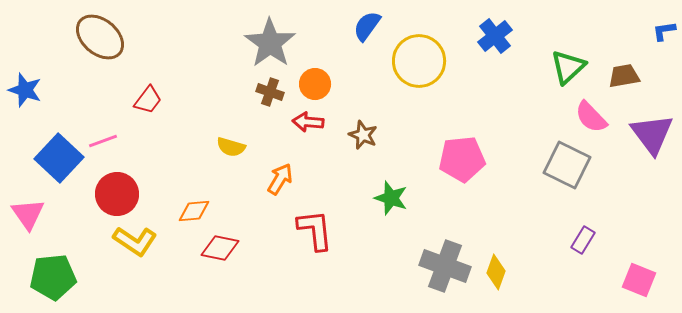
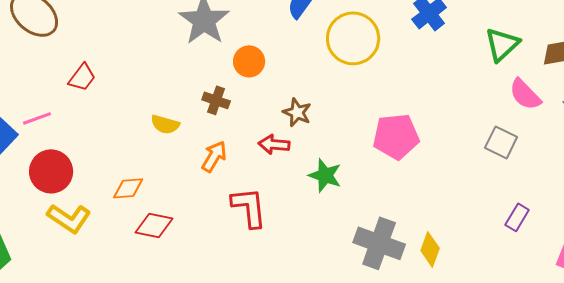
brown cross: (270, 92) -> (216, 100), moved
red arrow: (308, 122) -> (274, 144), moved
gray square: (567, 165) -> (501, 142), size x0.7

